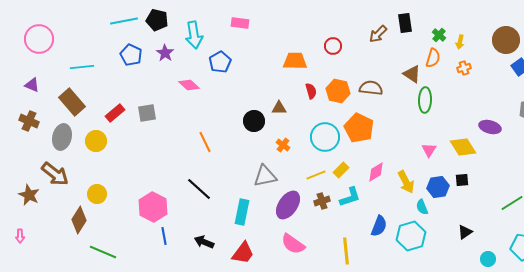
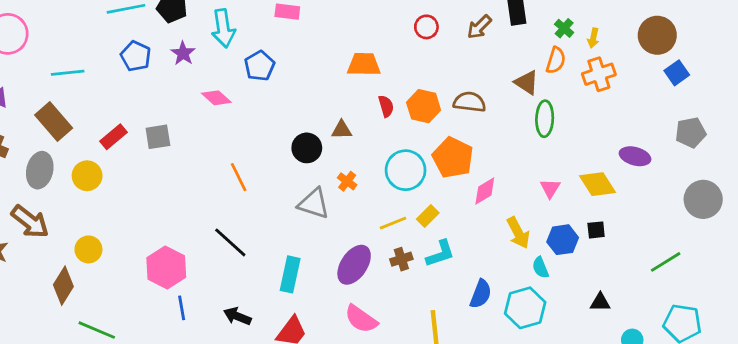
red circle: (333, 46) -> (426, 27), moved
orange cross: (464, 68) -> (599, 74), size x1.6
pink diamond: (376, 172) -> (485, 191), moved
gray triangle: (265, 176) -> (314, 204), moved, turned 30
black triangle: (465, 232) -> (600, 302), turned 35

